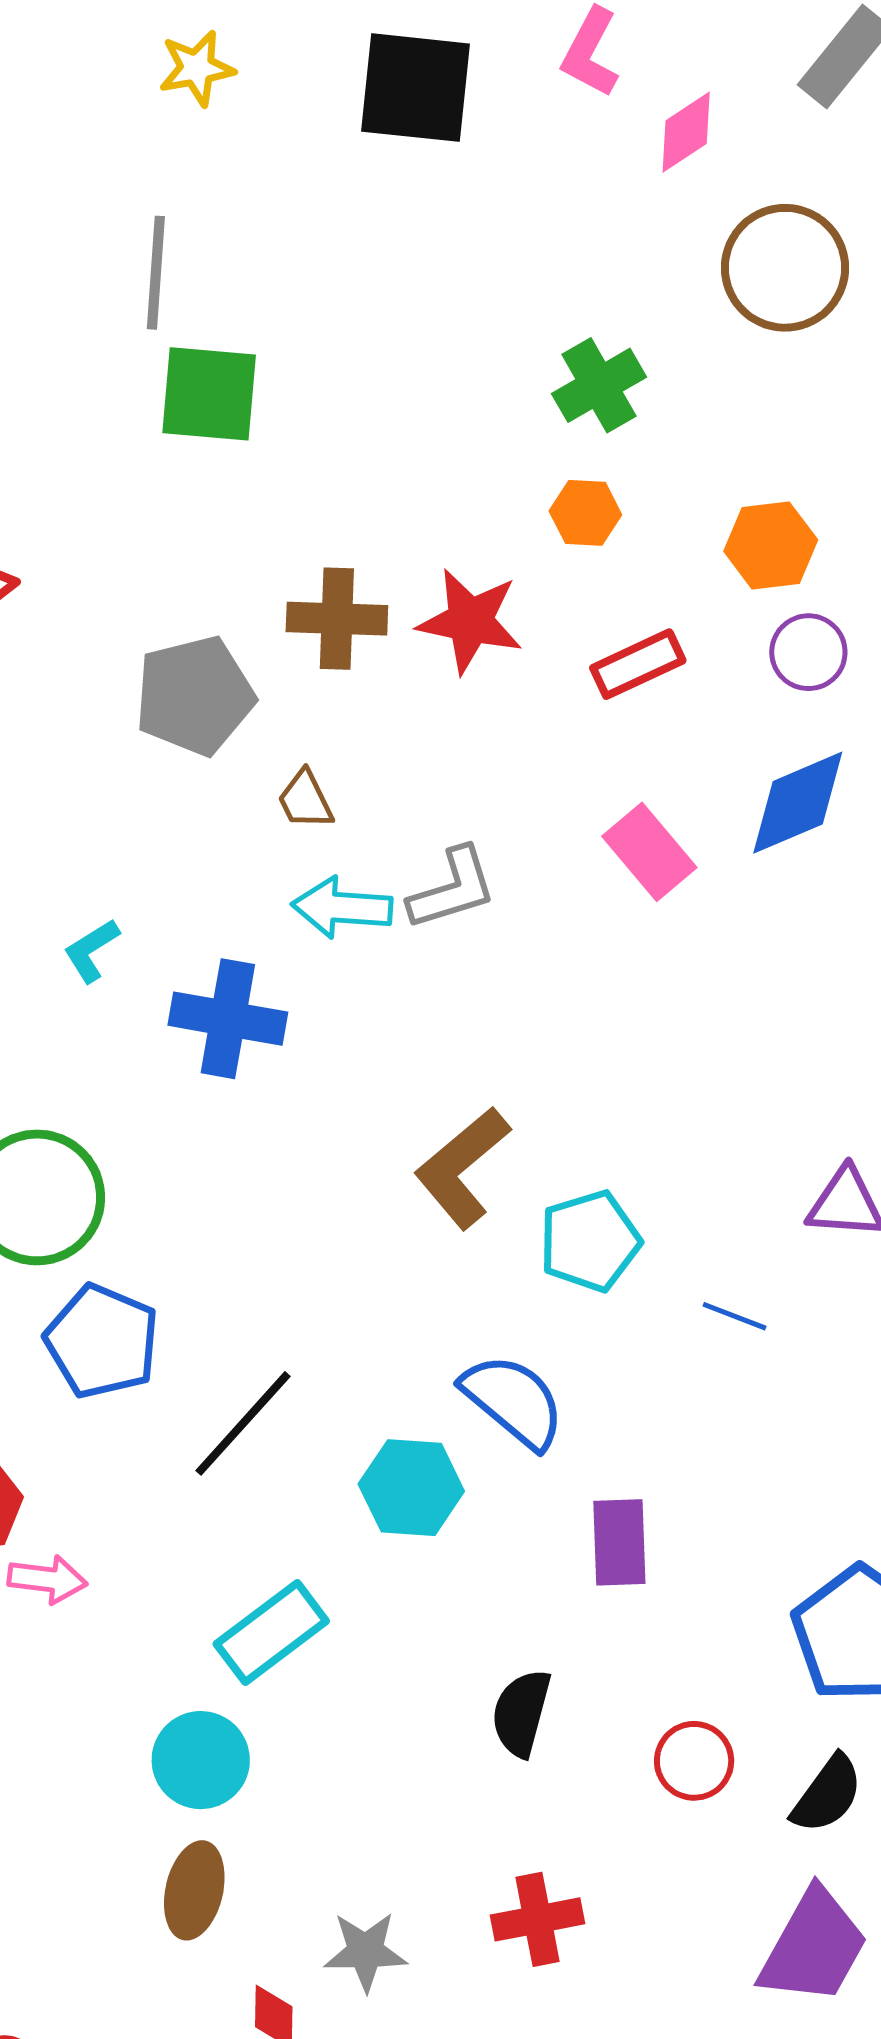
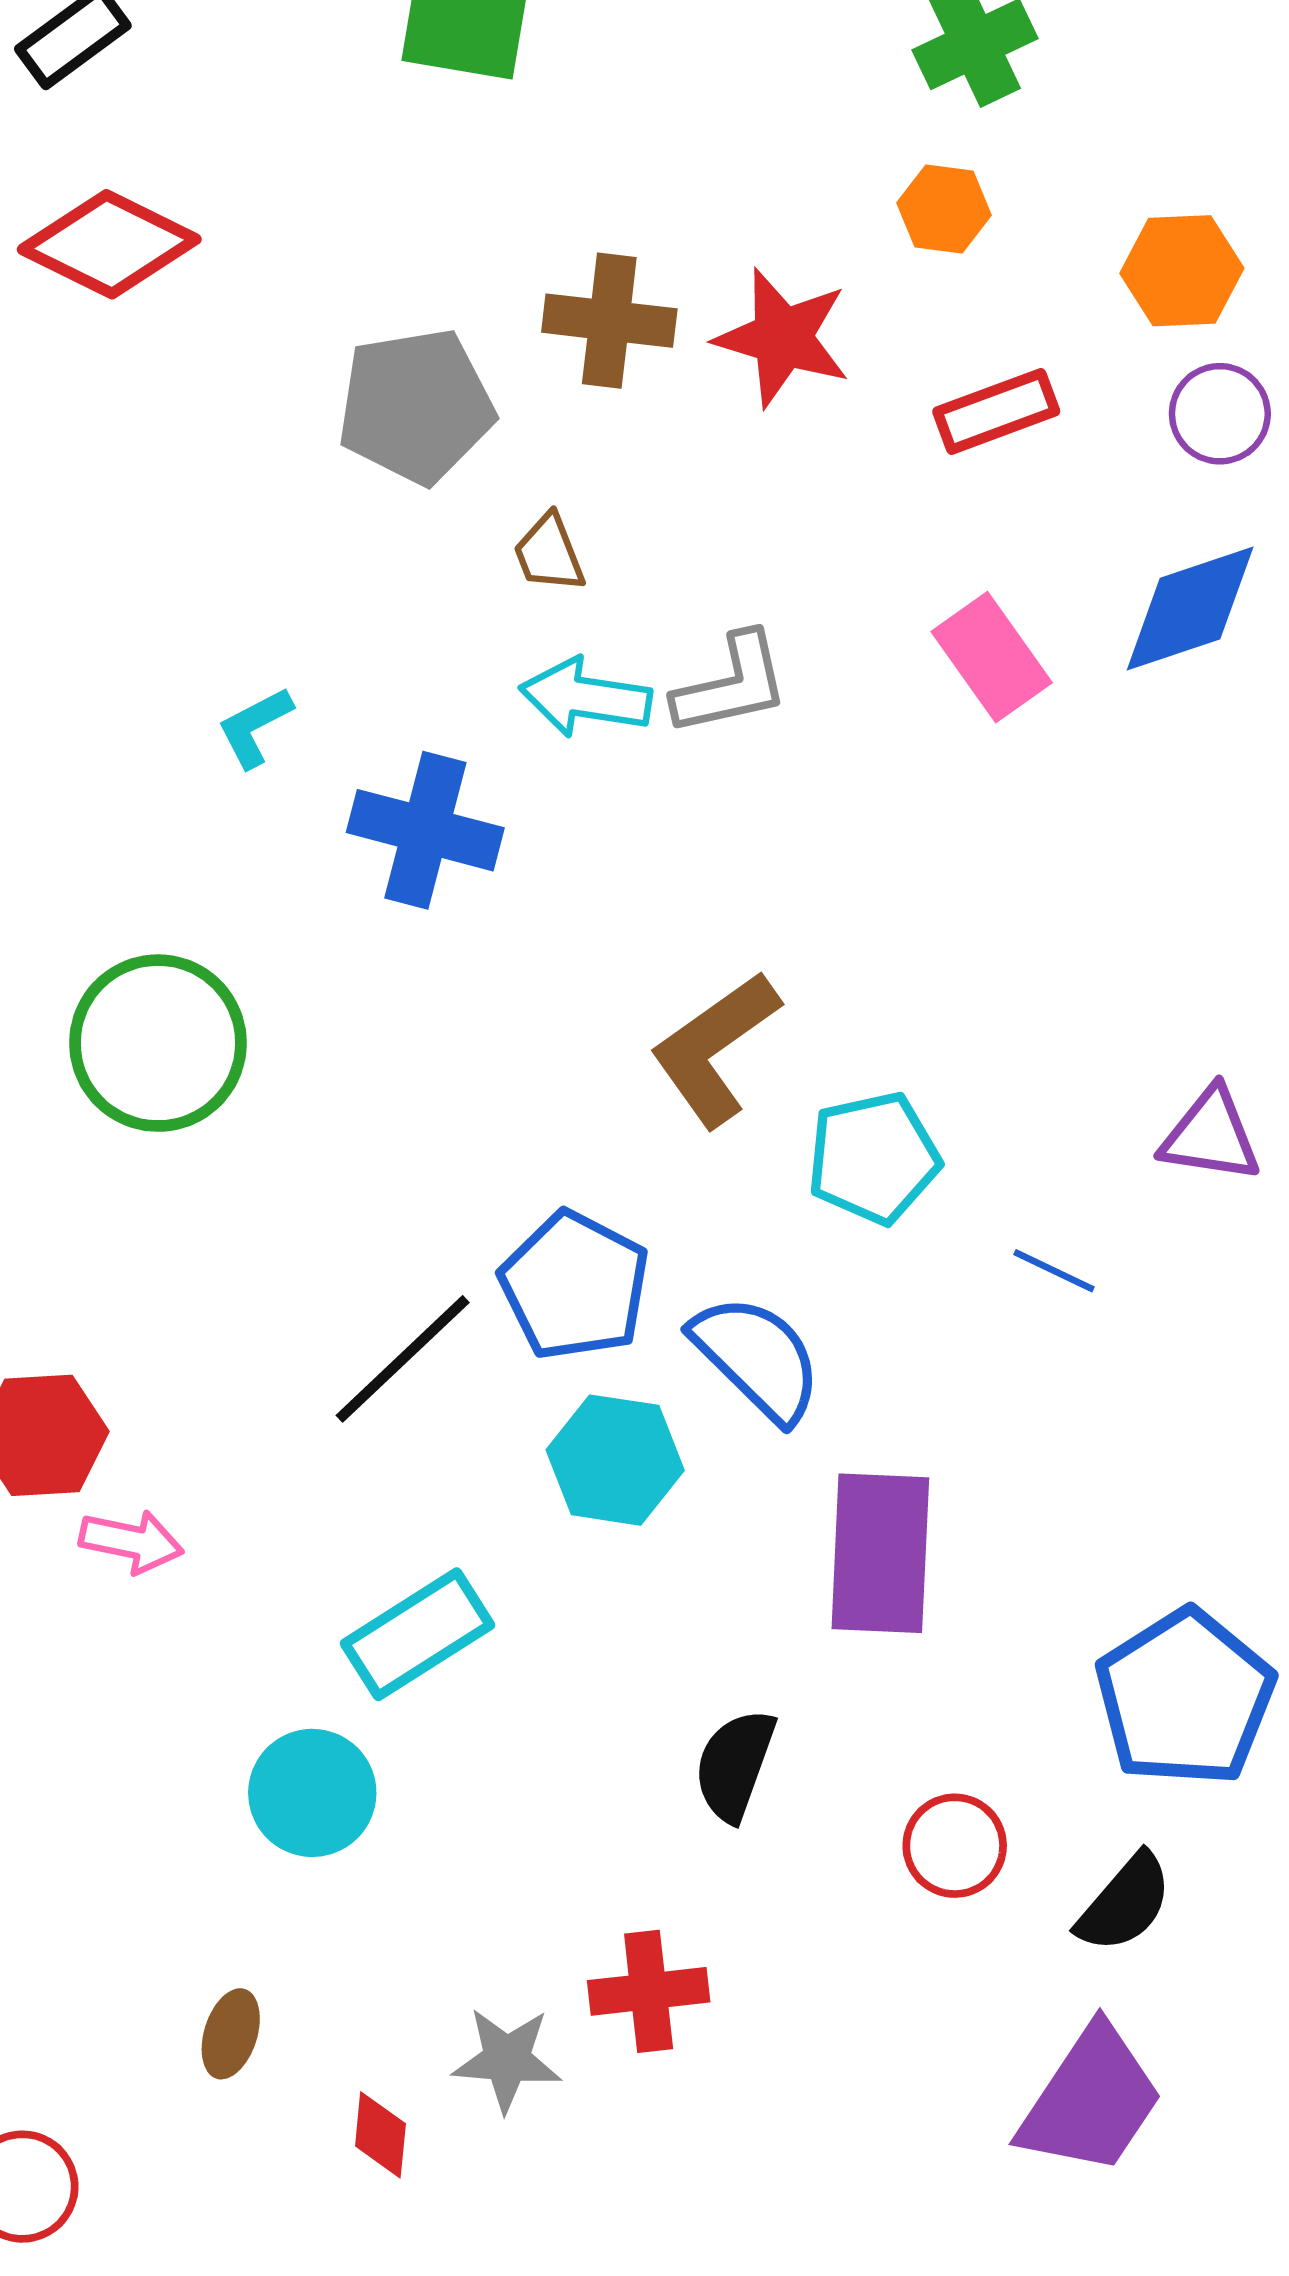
blue pentagon: (102, 1341) -> (575, 1286), moved
purple rectangle: (619, 1542) -> (880, 1553), size x1.4
brown ellipse: (194, 1890) -> (231, 2034), moved, size x0.7
red cross: (537, 1919) -> (649, 1991), moved

